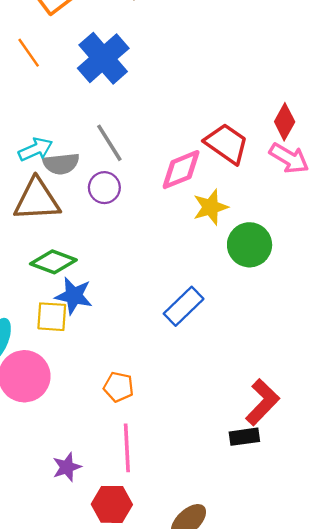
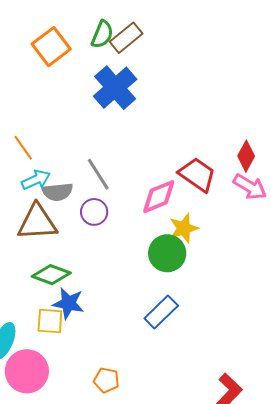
orange line: (29, 53) -> (23, 148), moved
blue cross: (103, 58) -> (115, 88), moved
green circle: (250, 245) -> (167, 253), moved

